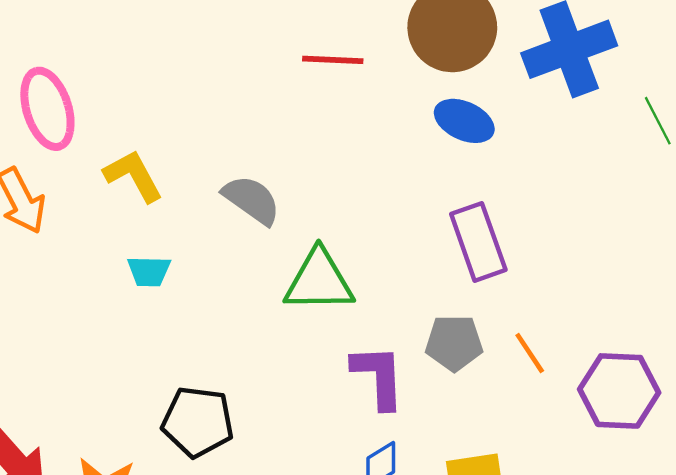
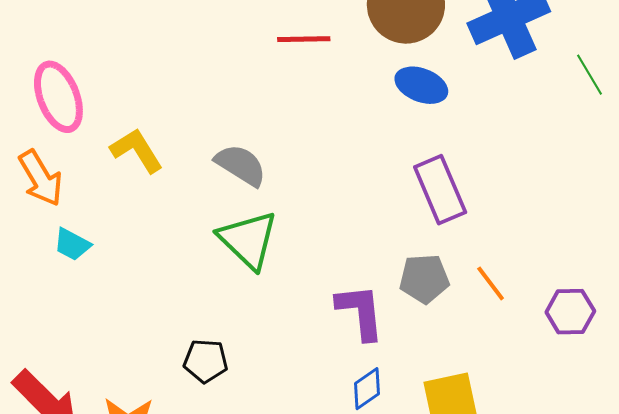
cyan trapezoid: (149, 271) -> (72, 244), moved, turned 30
green triangle: (319, 281) -> (248, 240), moved, turned 48
purple hexagon: (619, 391) -> (570, 312), size x0.7
black pentagon: (198, 422) -> (206, 361), size x0.7

